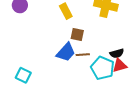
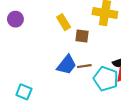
brown square: (77, 34) -> (82, 36), moved

